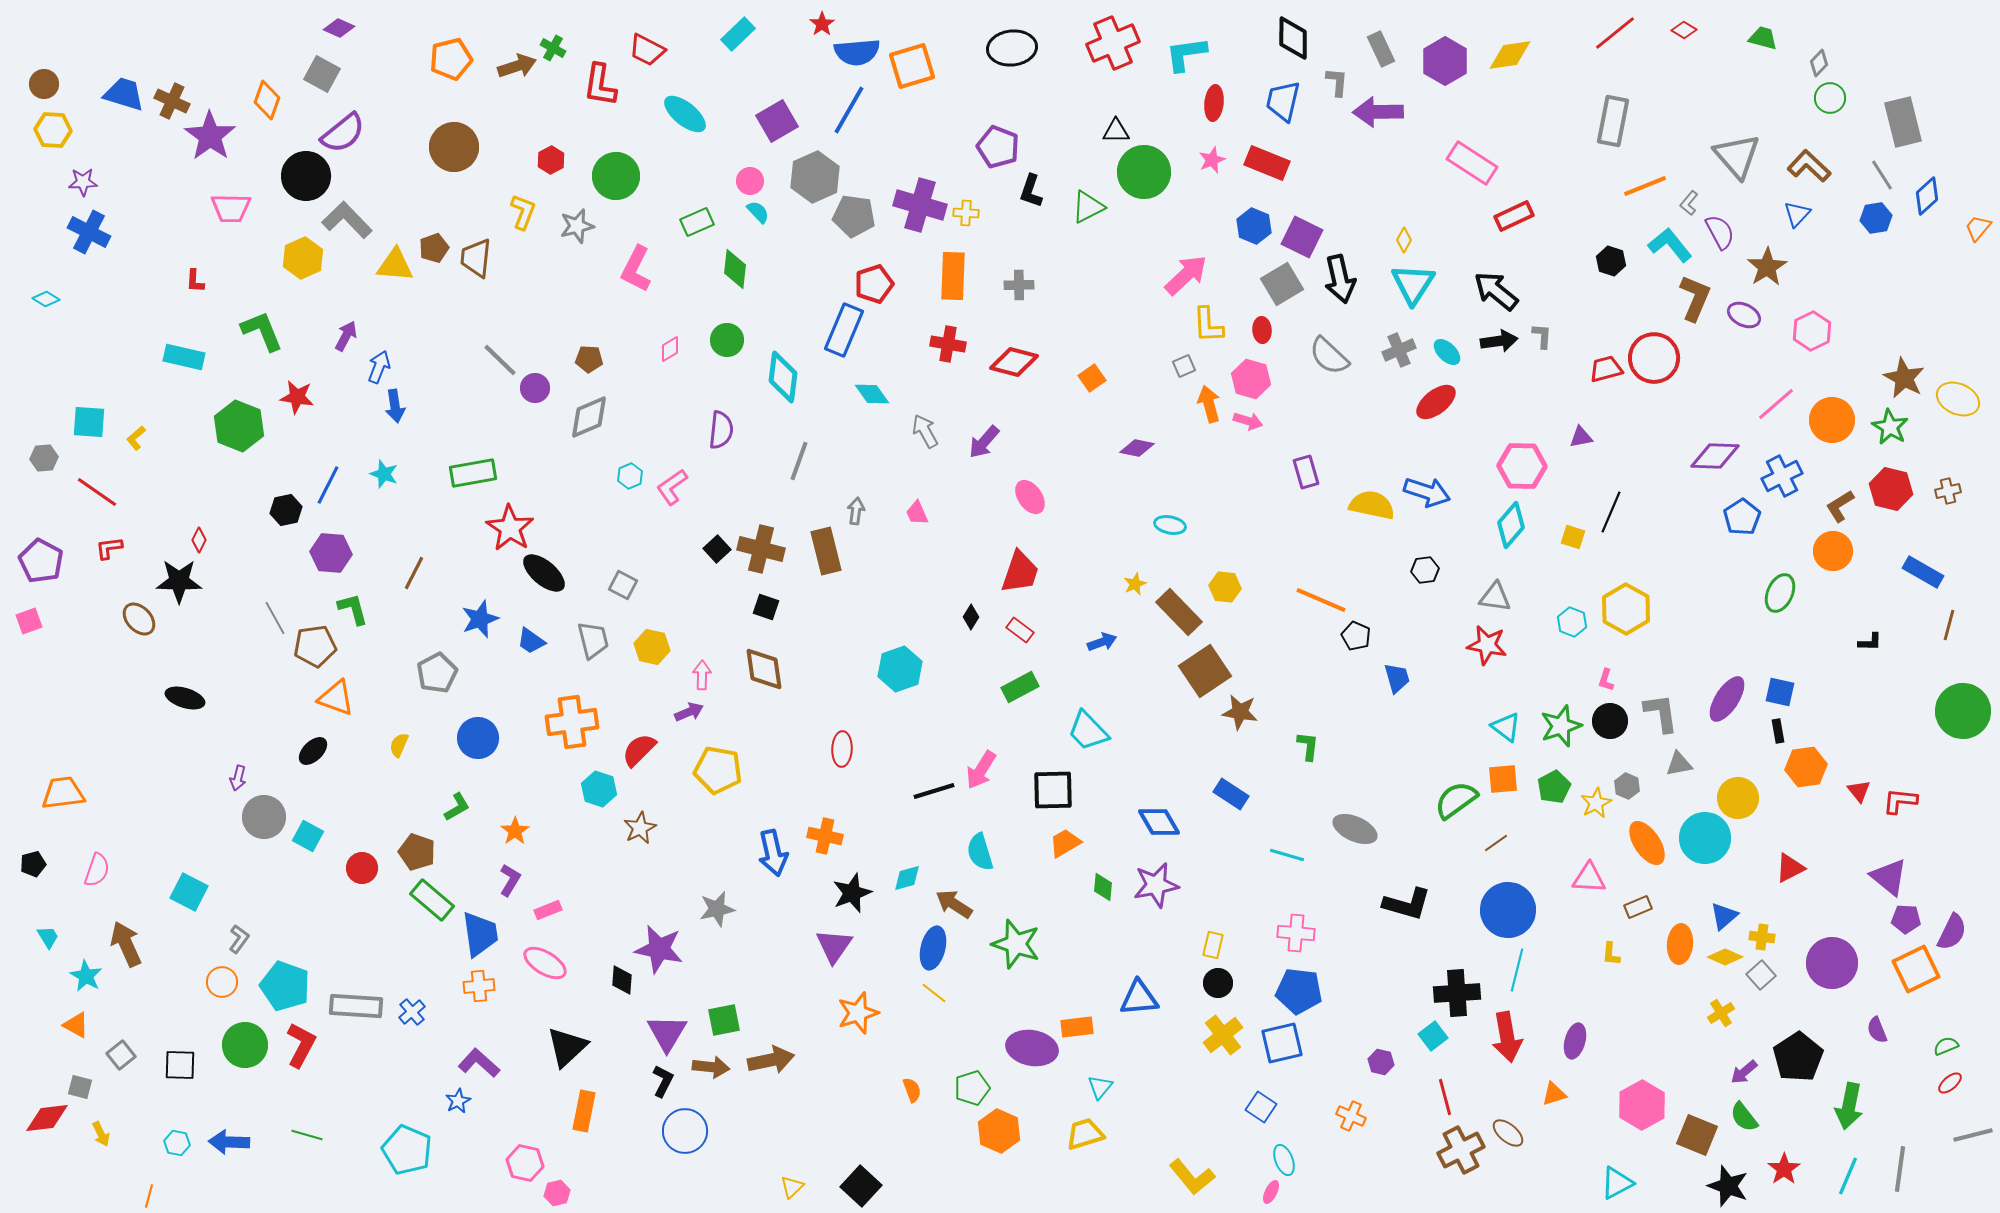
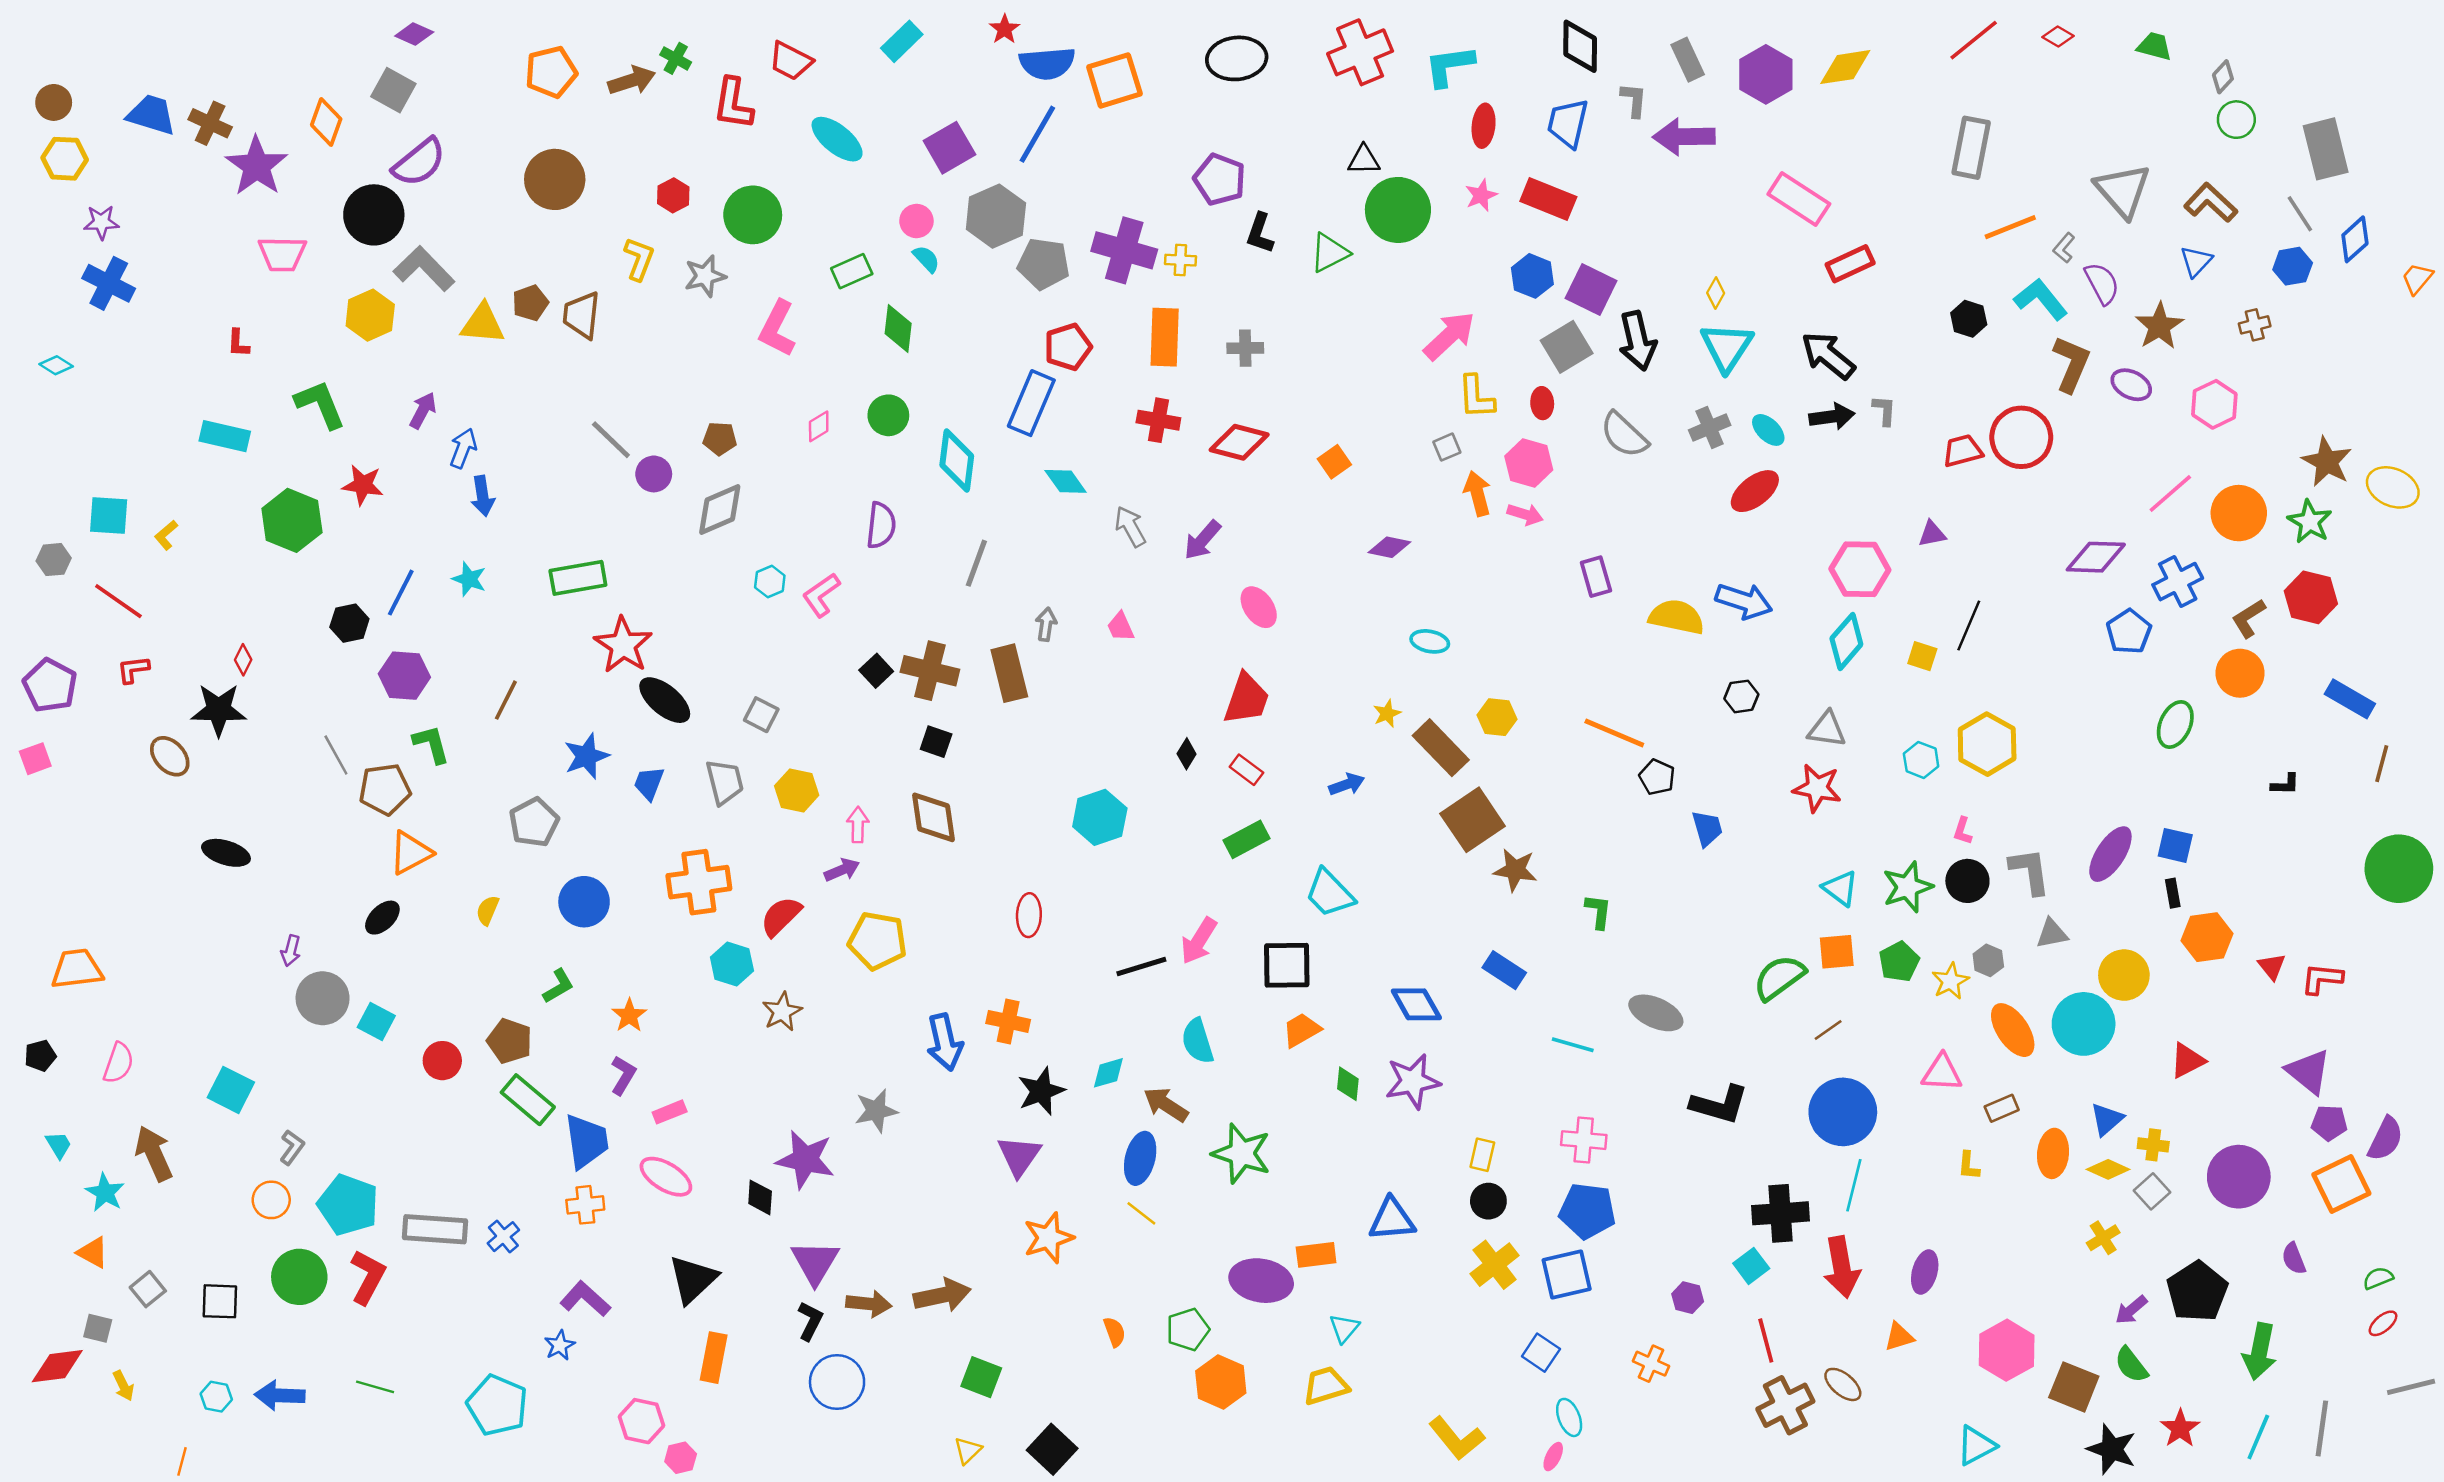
brown cross: (1948, 491) -> (2255, 325), moved
blue trapezoid: (531, 641) -> (649, 783), turned 76
orange triangle: (336, 698) -> (411, 853), turned -48
green square: (724, 1020) -> (981, 1377), moved, turned 32

